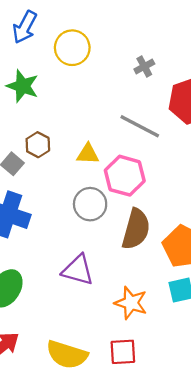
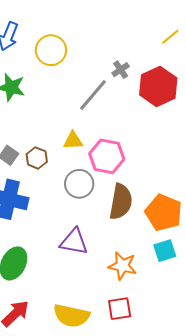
gray cross: (144, 67) -> (121, 70), moved
gray line: (140, 126) -> (93, 95), moved, turned -72
brown hexagon: (38, 145) -> (37, 158), moved

